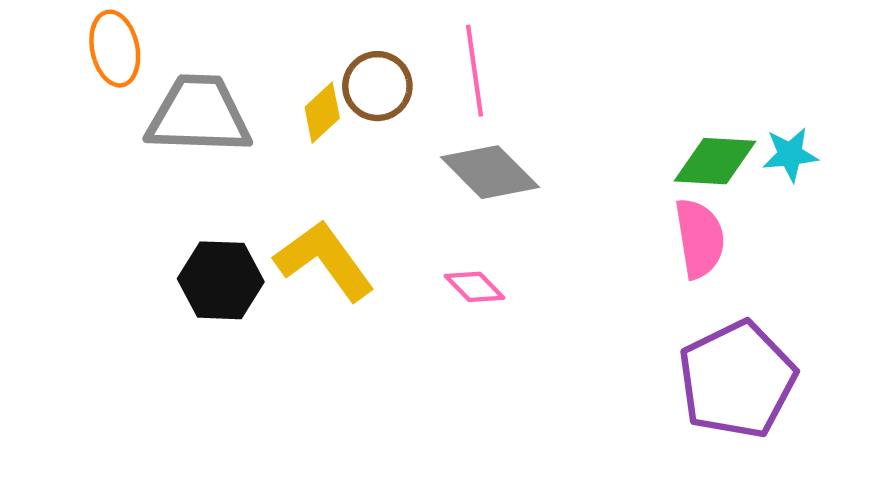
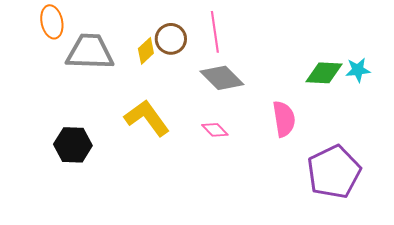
pink semicircle: (700, 238) -> (284, 119), moved
black hexagon: (221, 280) -> (73, 145), moved

